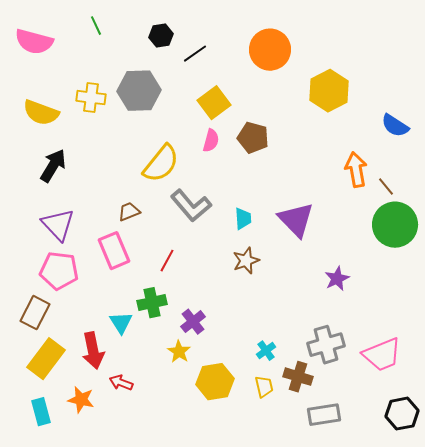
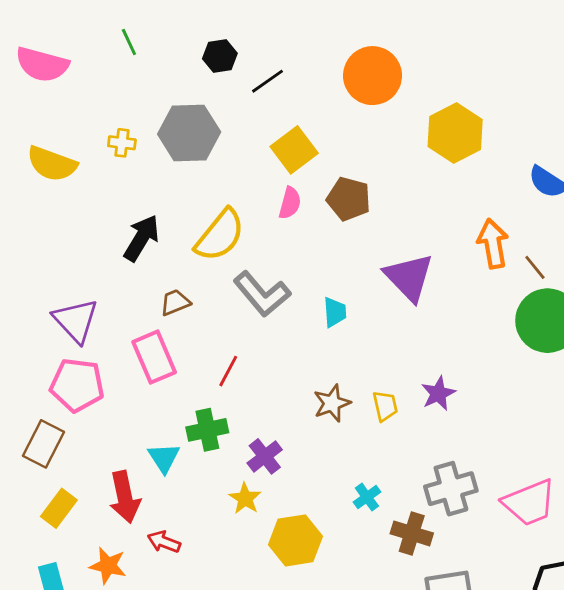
yellow cross: (91, 98) -> (122, 143), size x0.7
black arrow: (53, 166) -> (141, 238), moved
purple triangle: (296, 220) -> (409, 277), moved
brown star: (246, 261) -> (332, 403), moved
purple star: (337, 279) -> (438, 393), moved
yellow rectangle: (46, 359) -> (59, 508), size x0.7
yellow trapezoid: (264, 387) -> (385, 406), moved

